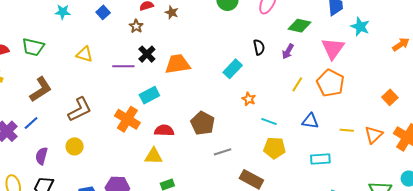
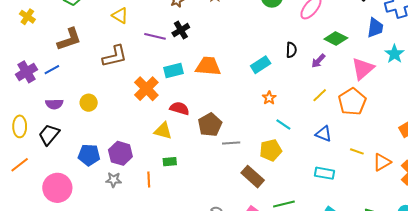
orange trapezoid: (178, 64) -> (208, 66), moved
brown L-shape: (80, 109) -> (115, 56), moved
brown pentagon: (203, 123) -> (210, 125), moved
yellow pentagon: (274, 148) -> (271, 150), moved, turned -30
purple semicircle: (41, 156) -> (54, 104), turned -120

